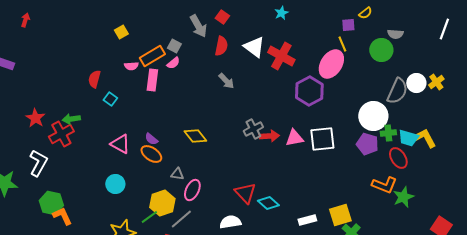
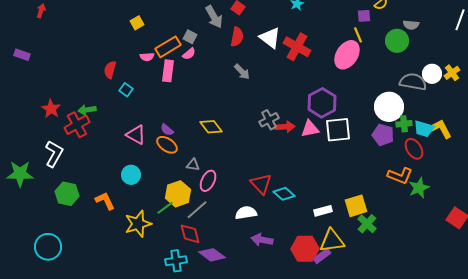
purple hexagon: (309, 91) -> (322, 103), moved
gray semicircle: (397, 91) -> (413, 82), turned -104
orange L-shape: (62, 216) -> (105, 201), moved

